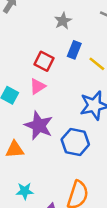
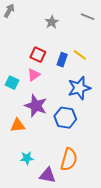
blue rectangle: (74, 50) -> (62, 60), moved

